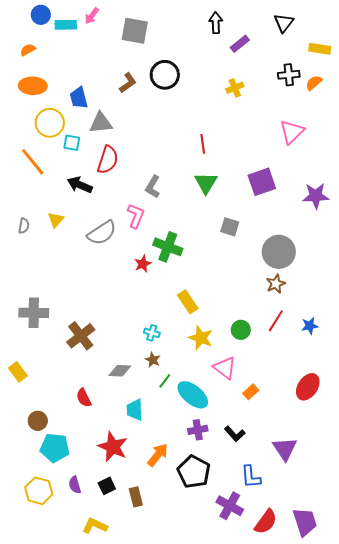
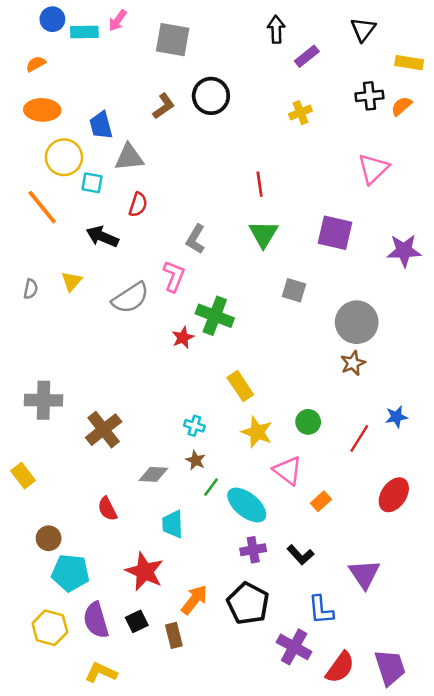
red semicircle: (108, 160) -> (138, 205), size x0.7
purple square: (262, 182) -> (335, 233), turned 32
red line: (276, 321) -> (359, 439), moved
orange arrow: (158, 455) -> (194, 600), moved
purple semicircle: (75, 485) -> (96, 620), size x1.6
yellow L-shape: (95, 526) -> (101, 672), moved

